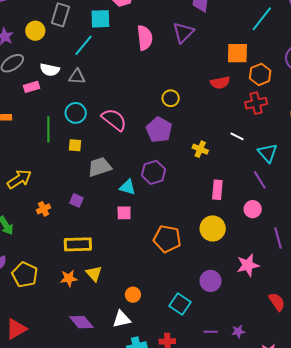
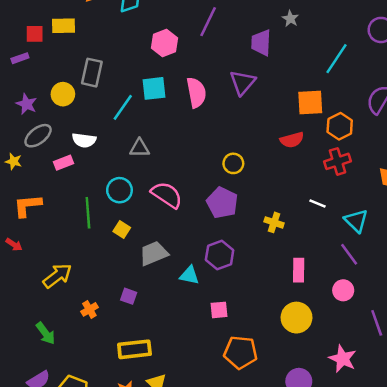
cyan square: (100, 19) -> (154, 88), moved
gray triangle: (77, 77) -> (140, 148), moved
yellow square: (75, 145) -> (122, 229), turned 32
pink square: (124, 213) -> (219, 310), moved
orange pentagon: (167, 239) -> (241, 352), moved
pink star: (248, 265) -> (343, 359), turned -30

